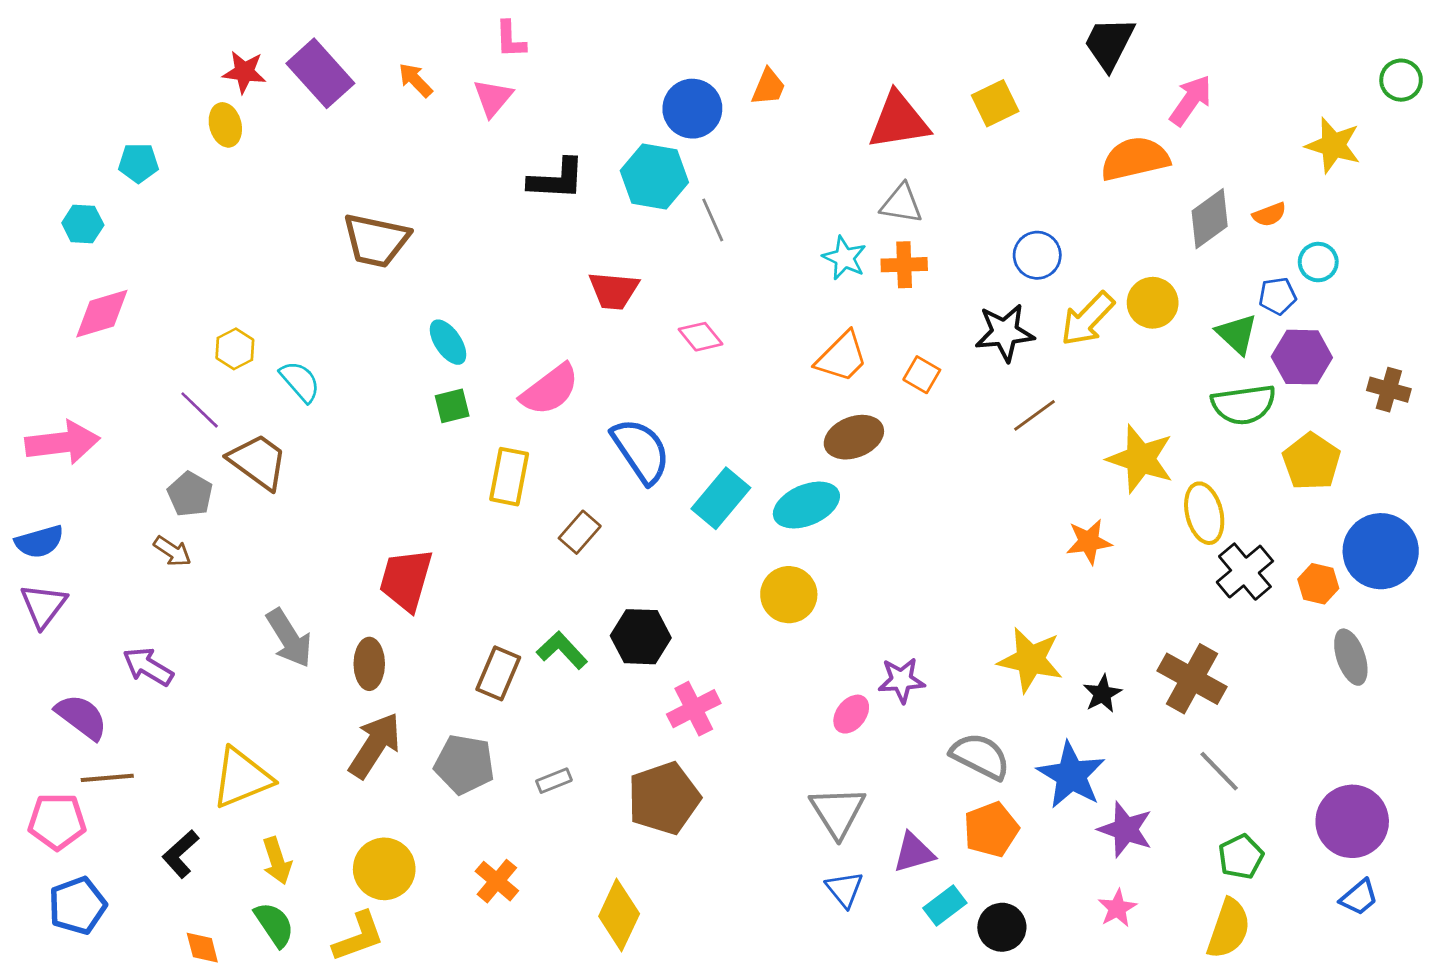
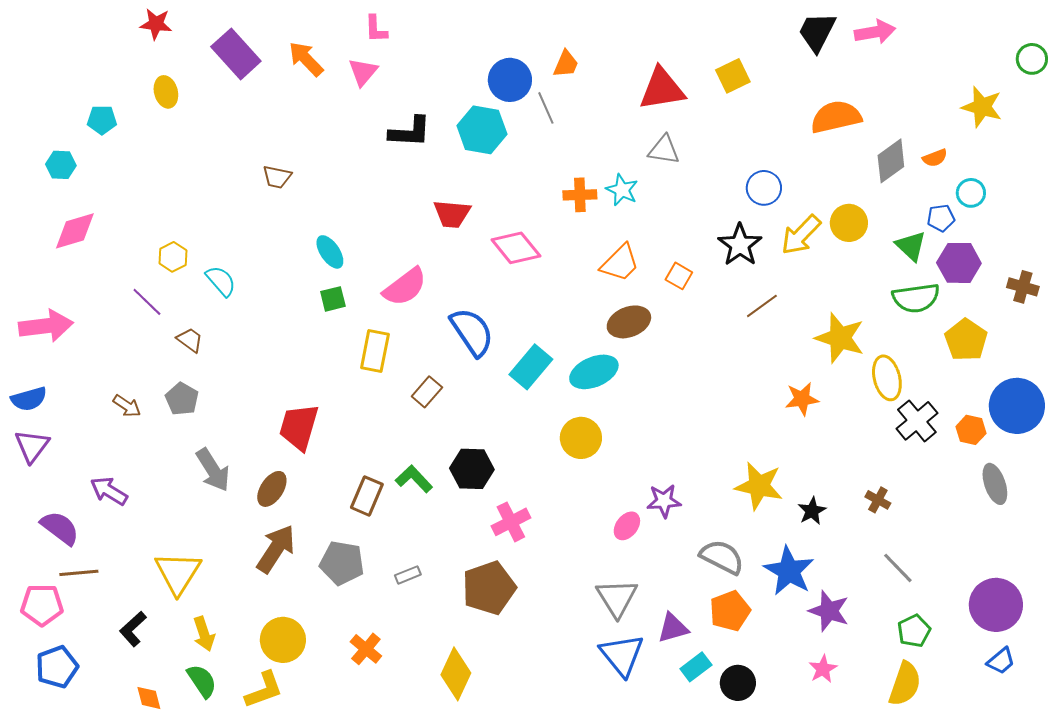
red star: (244, 72) -> (156, 24), moved
orange arrow: (415, 80) -> (306, 59), size x1.4
pink arrow: (1191, 100) -> (875, 32), moved, turned 45
gray line: (713, 220) -> (546, 108), moved
brown trapezoid: (376, 240) -> (277, 177), size x0.6
orange cross: (904, 265) -> (580, 195), moved
black star: (1005, 333) -> (740, 245), turned -30
pink diamond: (701, 337) -> (516, 248), size x1.5
brown trapezoid: (258, 462) -> (190, 340), size x0.6
gray pentagon: (190, 494) -> (182, 399), moved
brown ellipse: (369, 664) -> (272, 489), turned 33
brown cross: (1192, 679) -> (878, 500), size x0.5
yellow triangle: (242, 778) -> (178, 573), turned -36
blue triangle: (844, 889) -> (622, 655), size x1.6

